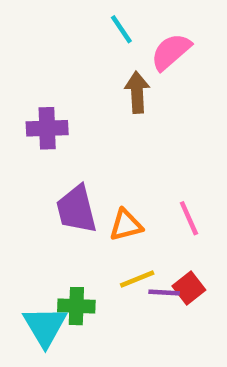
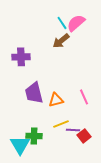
cyan line: (121, 29) -> (62, 23), moved
brown arrow: (137, 92) -> (61, 41), turned -126
red square: (189, 288) -> (84, 136), moved

